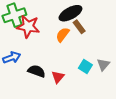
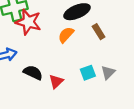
brown rectangle: (79, 27) -> (99, 32), moved
cyan square: (85, 66) -> (88, 73), turned 32

